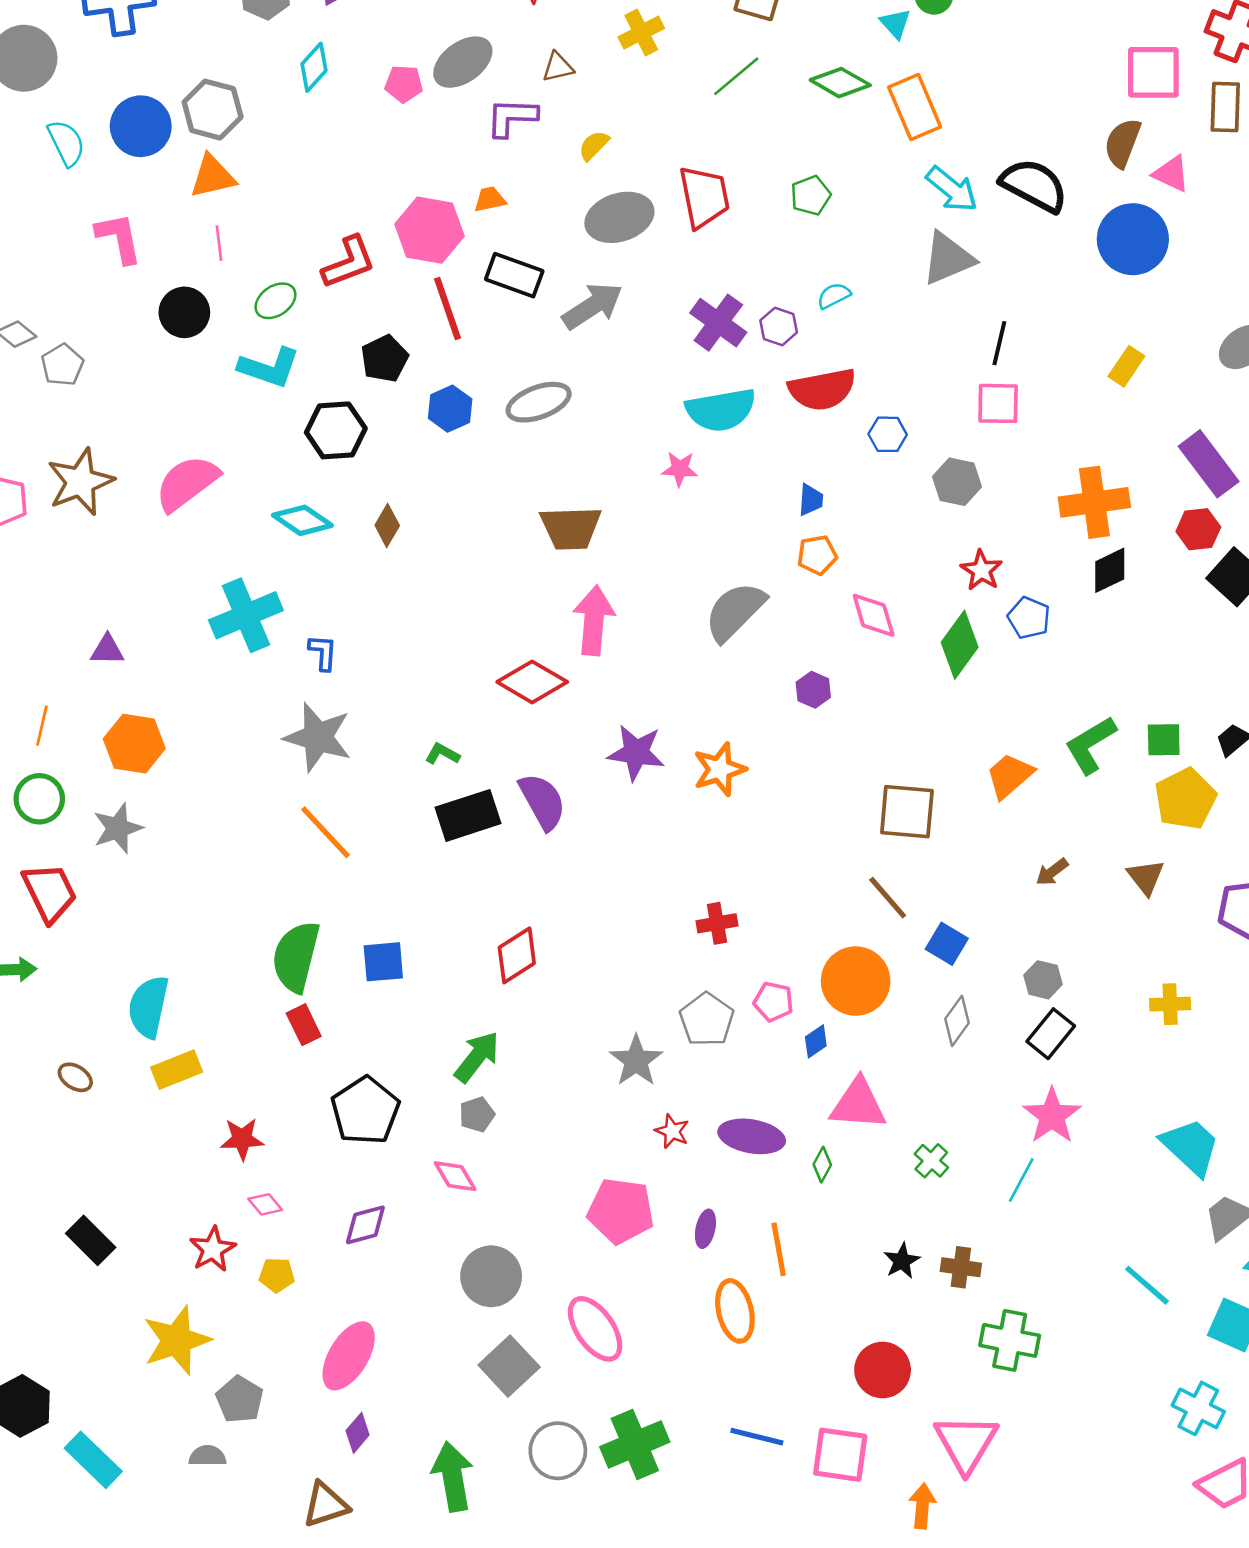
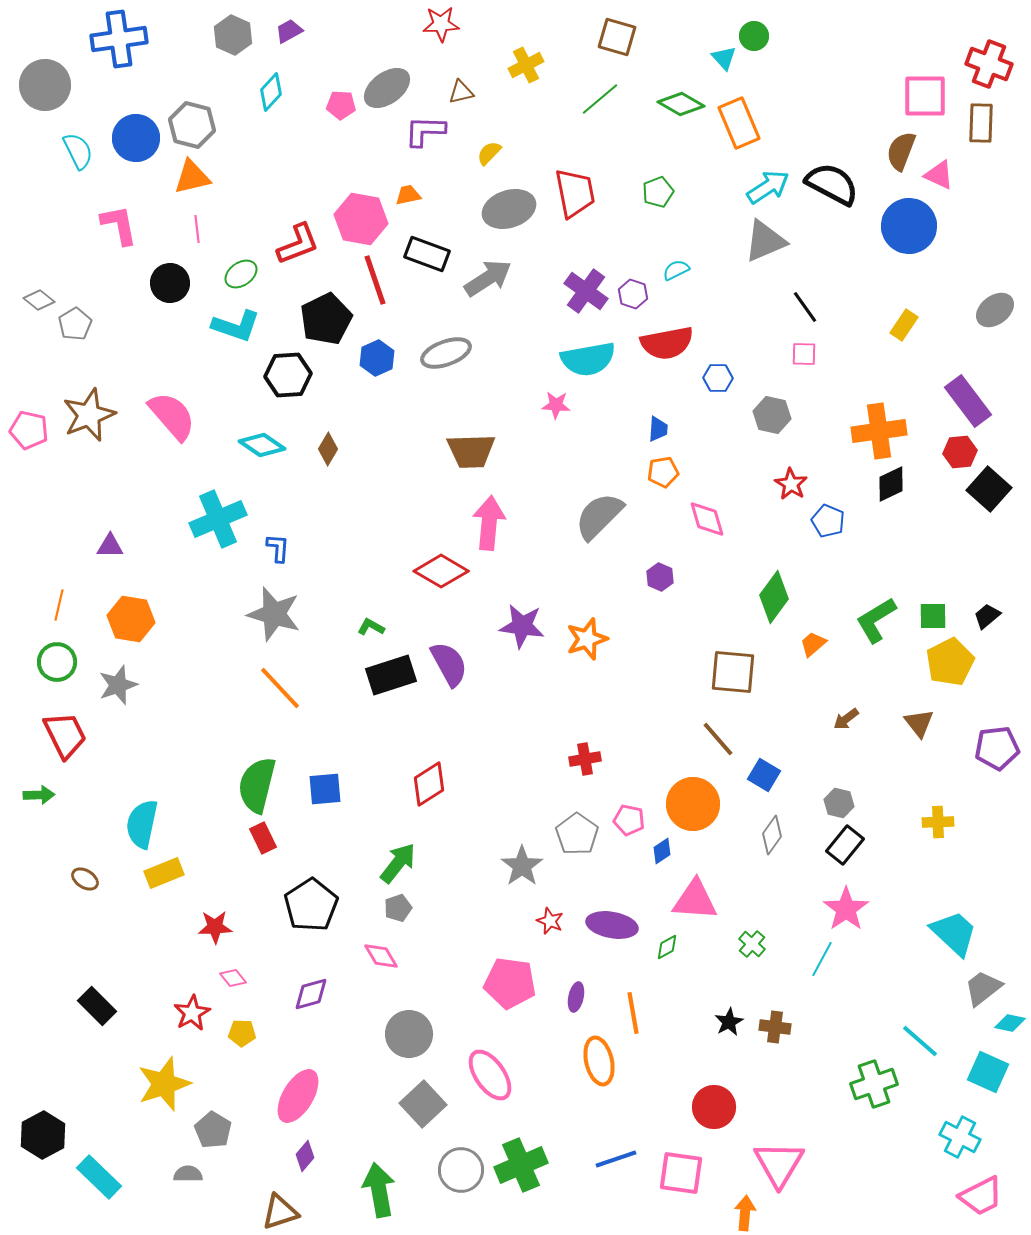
cyan arrow: (952, 189) -> (768, 187), turned -72
black line: (999, 343) -> (805, 307), turned -48
black pentagon: (385, 359) -> (326, 319), size x1.4
pink square: (998, 403) -> (804, 354), size x0.7
pink semicircle: (187, 483) -> (172, 416), turned 86
green diamond: (960, 645) -> (774, 597), moved
orange trapezoid: (1010, 776) -> (813, 644), size x0.7
green diamond: (822, 1165) -> (667, 947), turned 32
green cross: (1010, 1340) -> (874, 1084), moved, turned -30
blue line: (757, 1437) -> (616, 1159), turned -33

